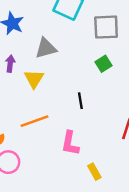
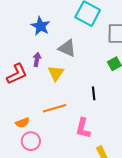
gray triangle: (46, 48) -> (67, 48), turned 36

